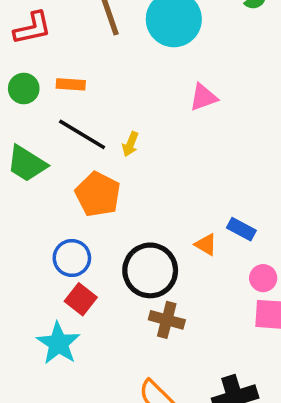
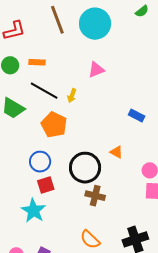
pink triangle: (203, 97) -> (96, 70), moved
blue rectangle: (241, 229) -> (137, 115), moved
red square: (81, 299) -> (46, 185), turned 36

